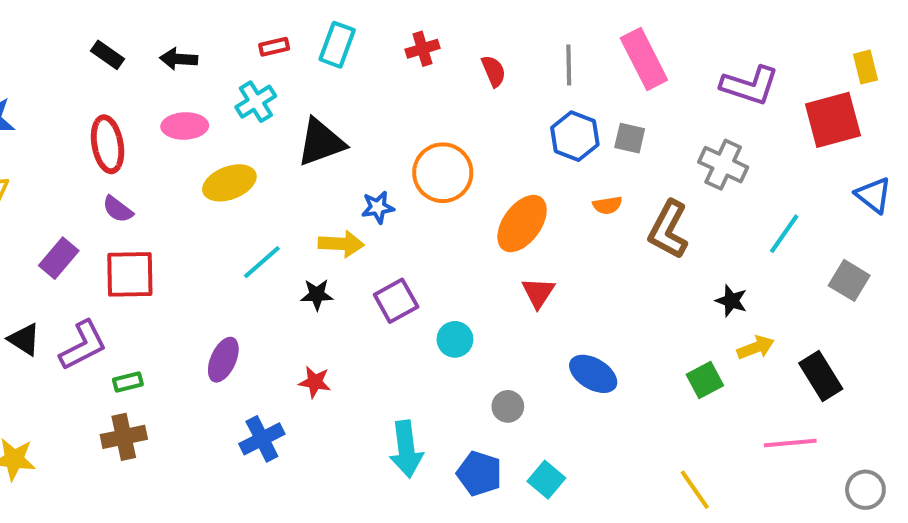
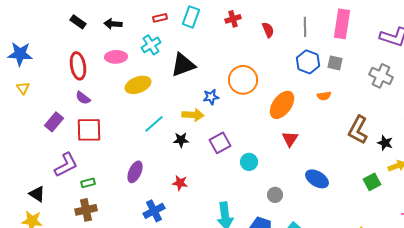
pink rectangle: (644, 59) -> (342, 24), turned 36
brown L-shape: (668, 230) -> (358, 130), moved
black triangle: (24, 339) -> (37, 194), moved

